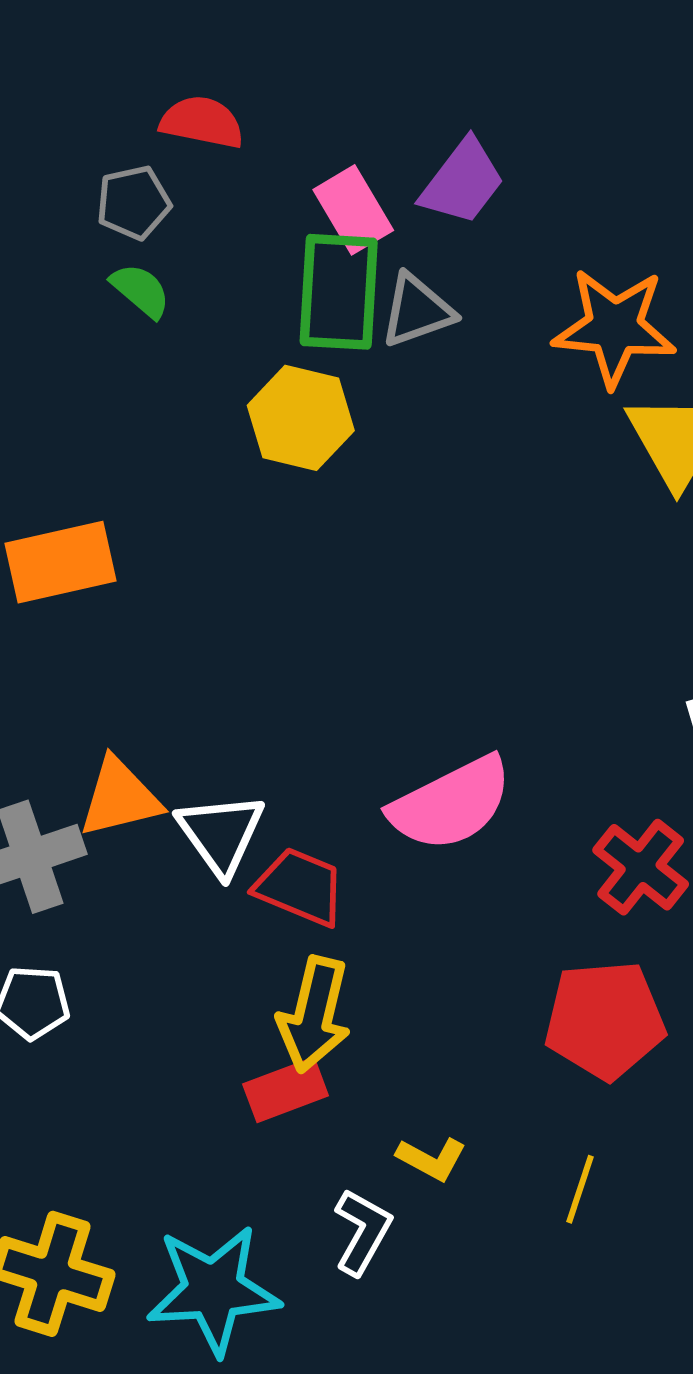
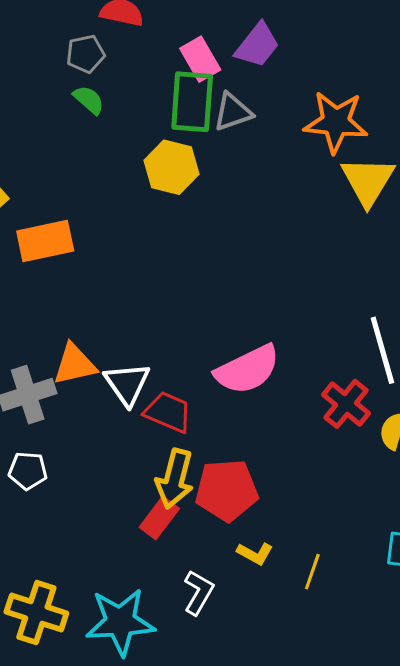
red pentagon: (605, 1020) -> (227, 490), moved
red rectangle: (286, 1090) -> (159, 518), turned -33
yellow L-shape: (431, 1159) -> (255, 554), moved

